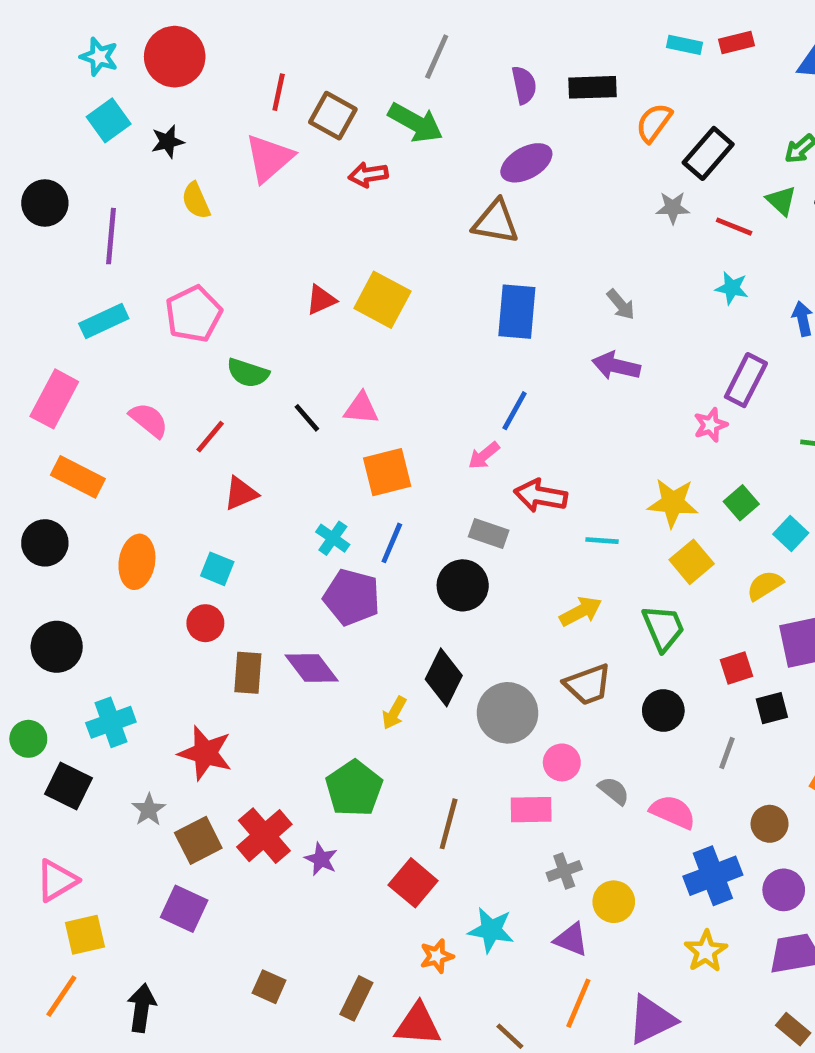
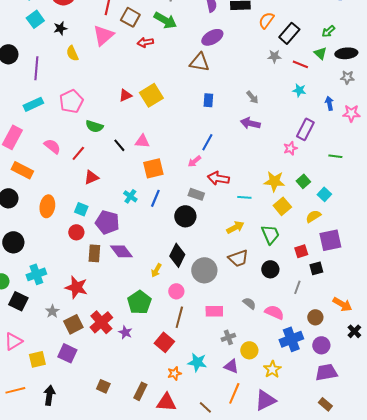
yellow square: (382, 300) -> (151, 95), turned 30
blue rectangle: (517, 312) -> (208, 100), size x0.6
purple pentagon: (352, 597) -> (107, 222), moved
pink circle: (562, 762) -> (176, 291), moved
yellow square: (85, 935) -> (37, 359), moved
yellow star: (706, 951) -> (272, 369), moved
orange line: (61, 996) -> (15, 390), turned 42

